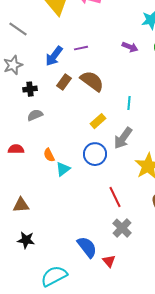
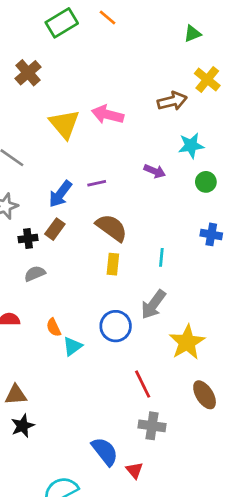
purple arrow: (130, 47) -> (155, 171), moved
brown rectangle: (64, 82) -> (55, 229), moved
yellow rectangle: (98, 121) -> (113, 264), moved, turned -42
gray cross: (122, 228) -> (152, 426), turned -36
black star: (26, 240) -> (23, 426), moved, turned -30

